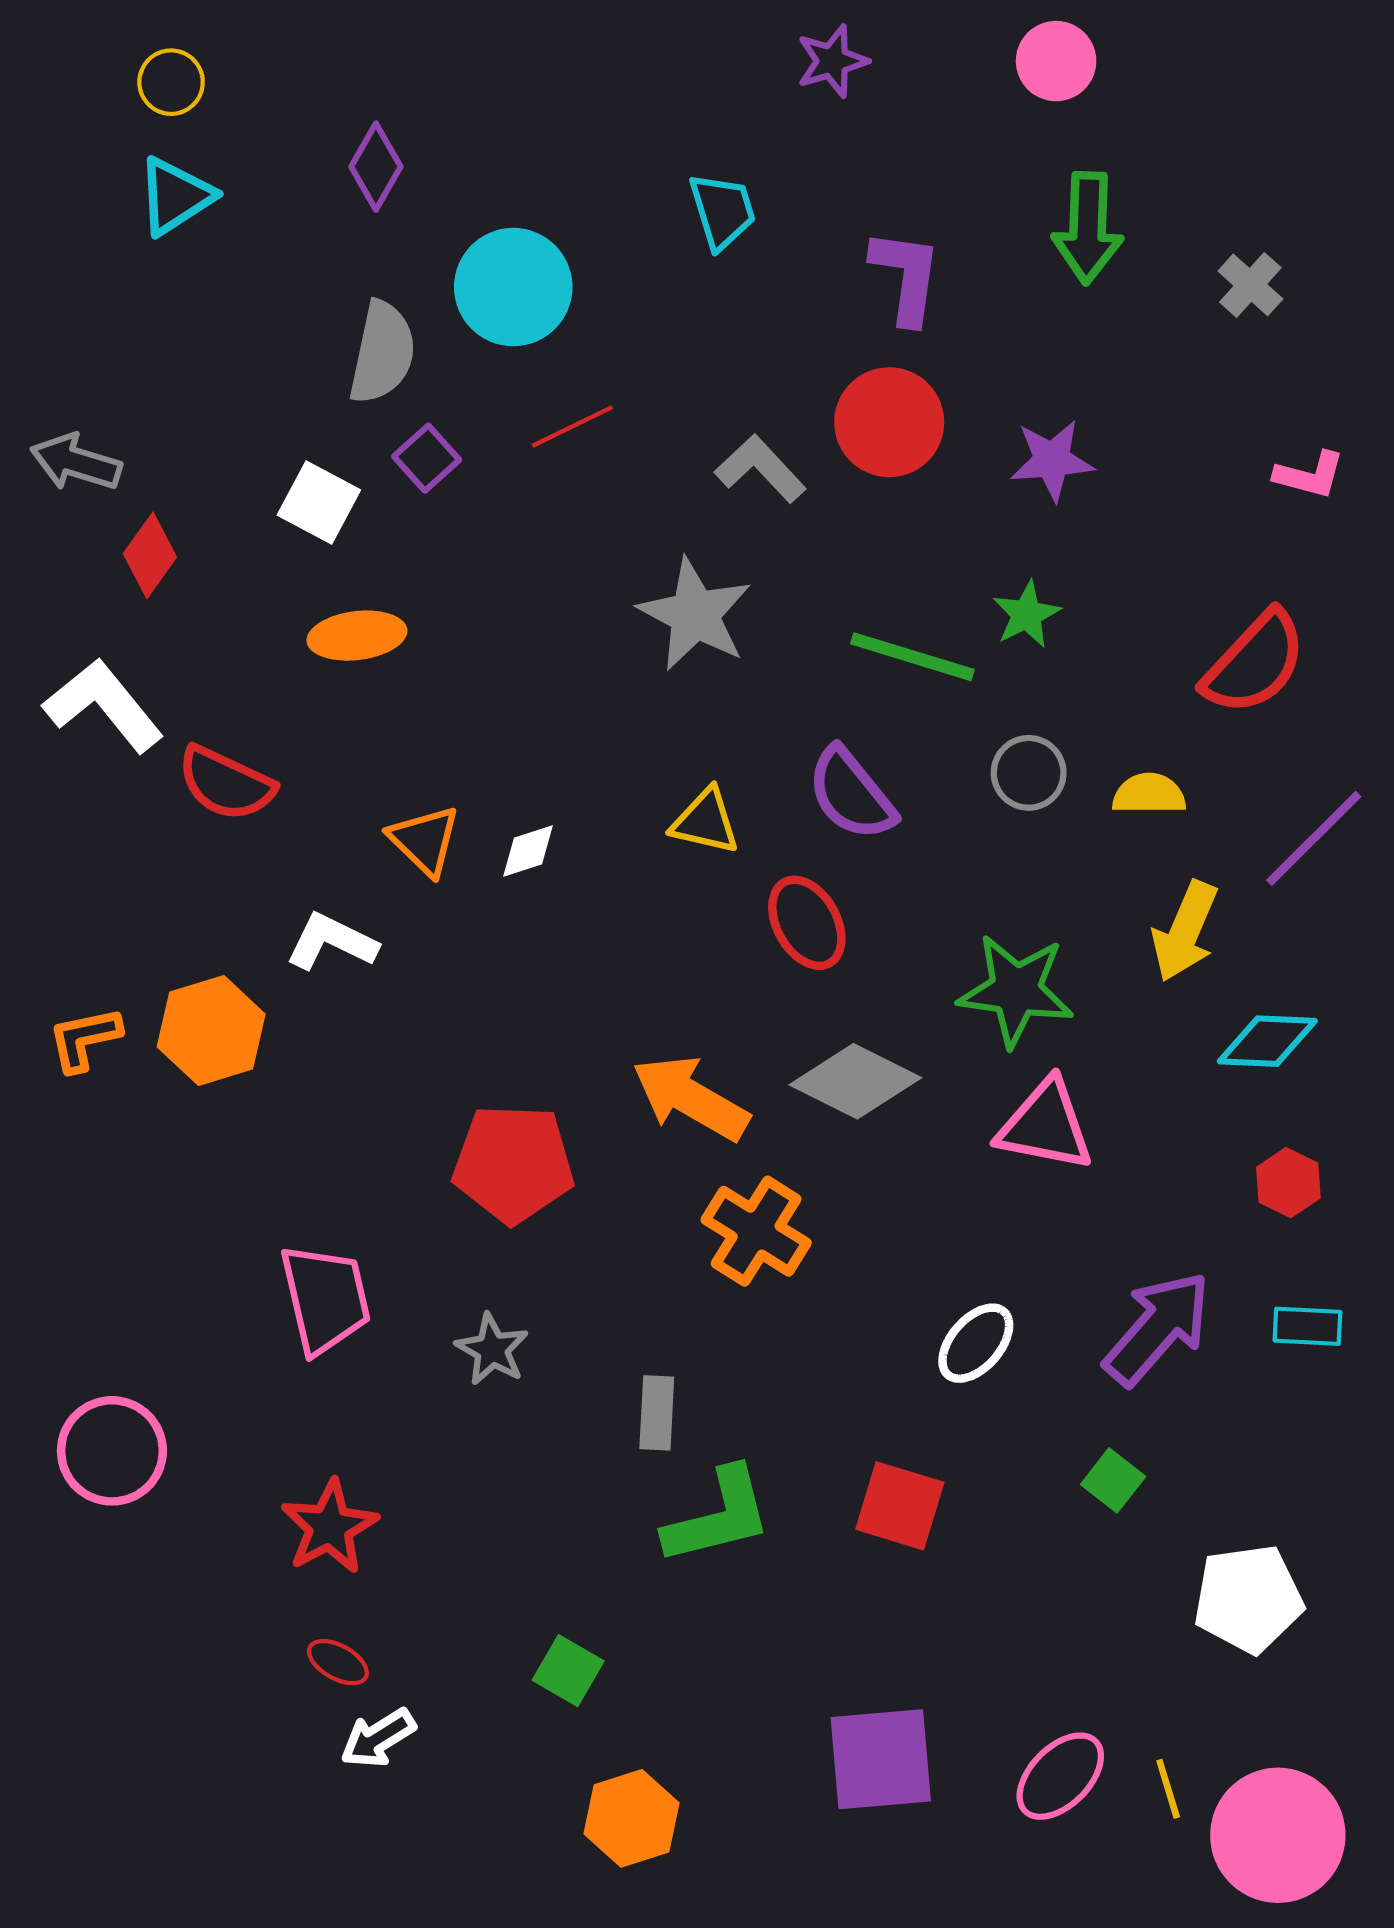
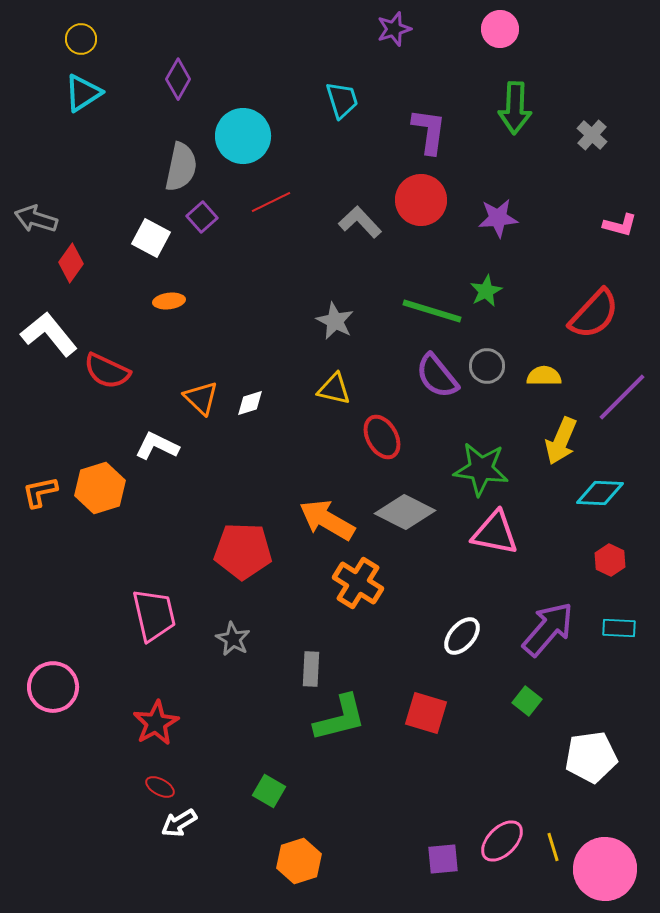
gray star: (695, 614) -> (335, 321), moved, size x0.7
orange ellipse: (357, 636) -> (169, 301), size x0.7
purple semicircle: (851, 794) -> (437, 376), moved
purple square: (881, 1759) -> (443, 859), moved, size x0.6

